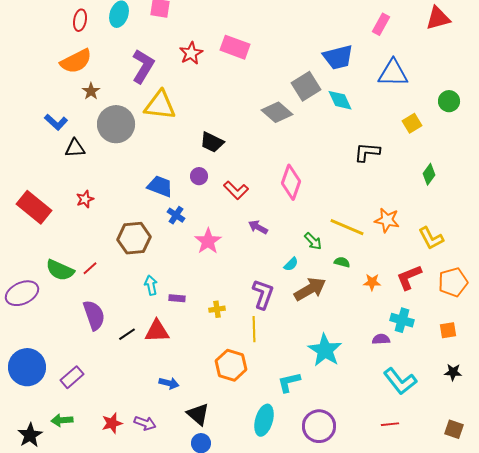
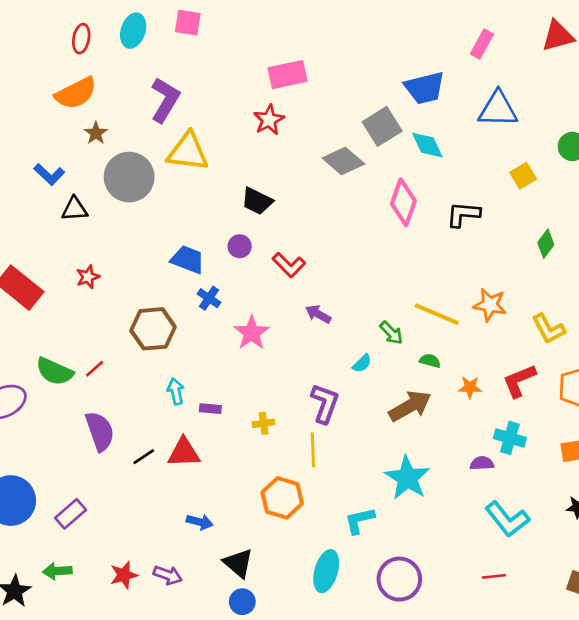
pink rectangle: (235, 47) -> (288, 75), turned -32
red star: (191, 53) -> (269, 120), moved
pink diamond: (291, 182) -> (403, 202), moved
brown arrow: (310, 289) -> (410, 406), moved

